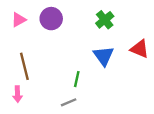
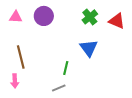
pink triangle: (19, 20) -> (16, 17), turned 32
red triangle: (140, 49) -> (117, 21), moved

